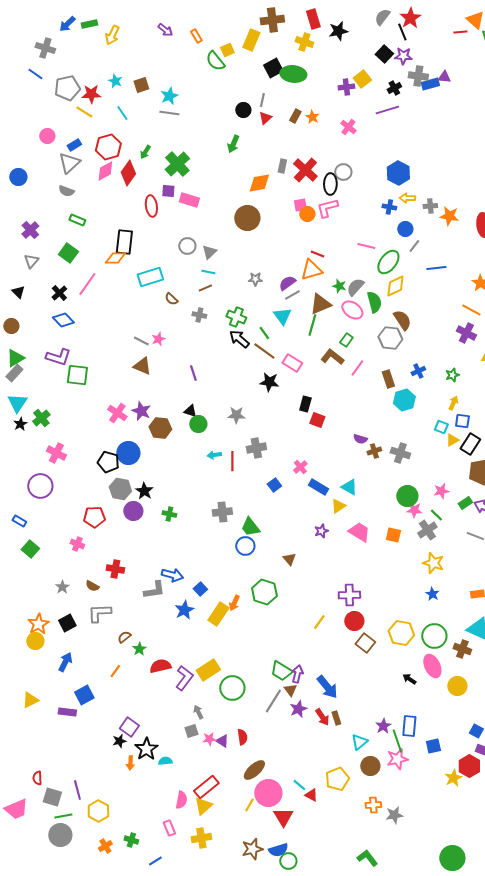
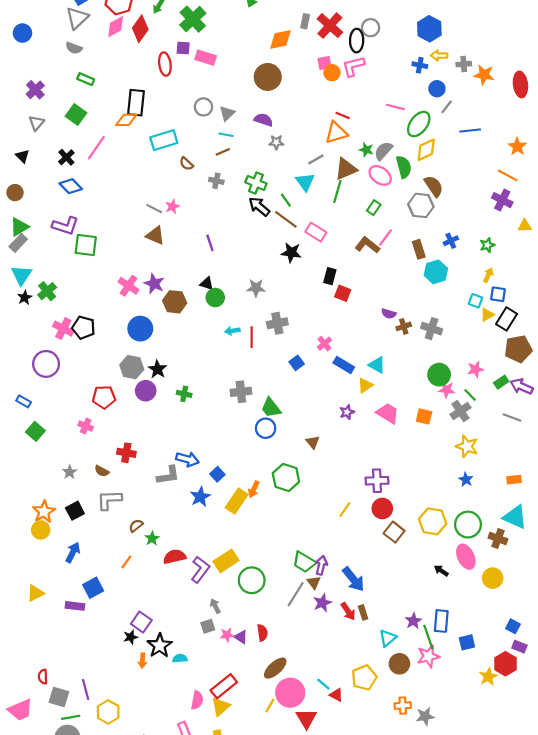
purple semicircle: (287, 283) -> (263, 120), moved, turned 54
brown L-shape: (332, 357) -> (367, 245), moved
black pentagon: (108, 462) -> (84, 328), moved

